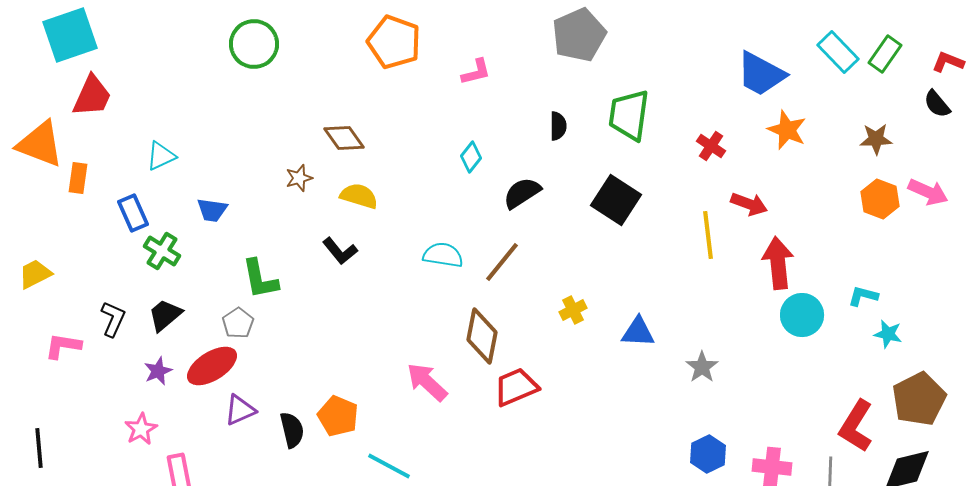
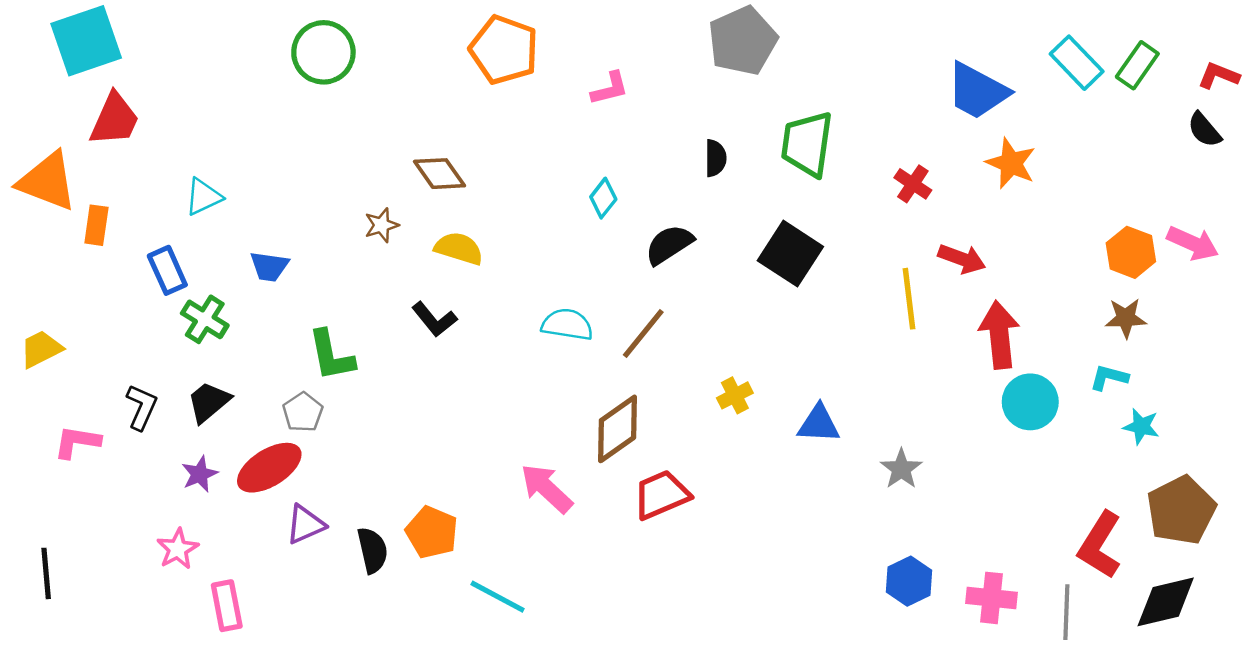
brown star: (876, 139) -> (1126, 318), moved
brown diamond: (482, 336) -> (618, 429), turned 44

